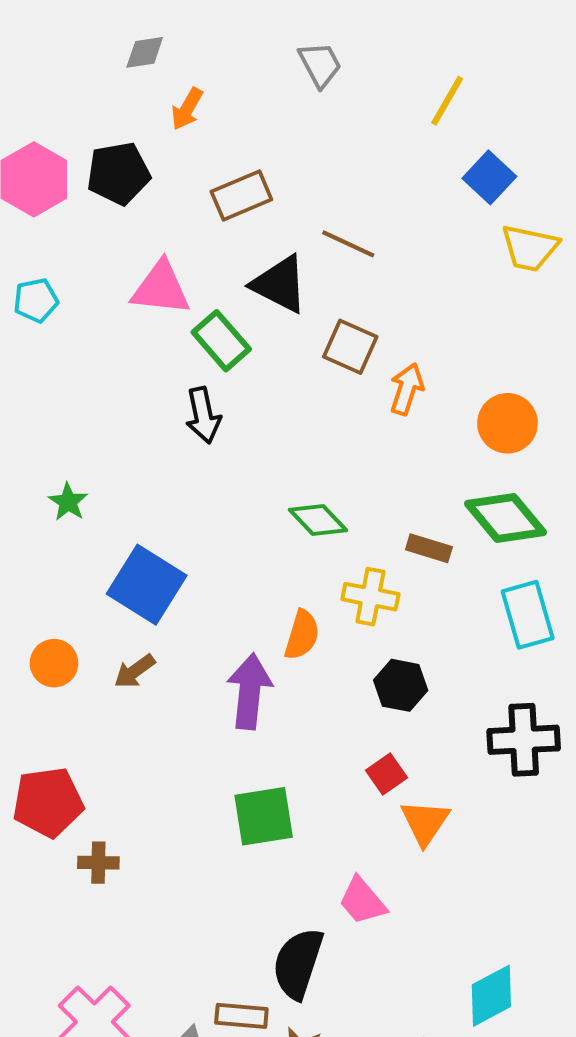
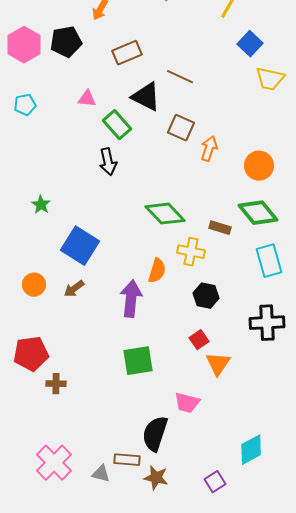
pink triangle: (161, 288) -> (87, 99), size x0.6
green diamond: (318, 520) -> (165, 214), size x1.4
pink trapezoid: (362, 901) -> (187, 403), turned -36

